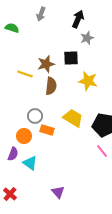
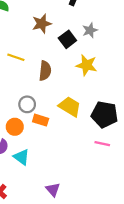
gray star: (87, 38) -> (90, 30), moved
black square: (71, 58) -> (67, 39), turned -35
brown star: (46, 64) -> (42, 24), moved
pink line: (102, 151) -> (102, 144), turned -40

